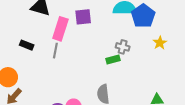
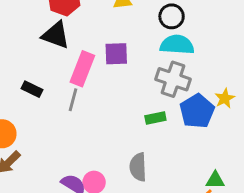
blue pentagon: (143, 16) -> (197, 111), moved
gray cross: (123, 47) -> (173, 79), moved, size x1.6

